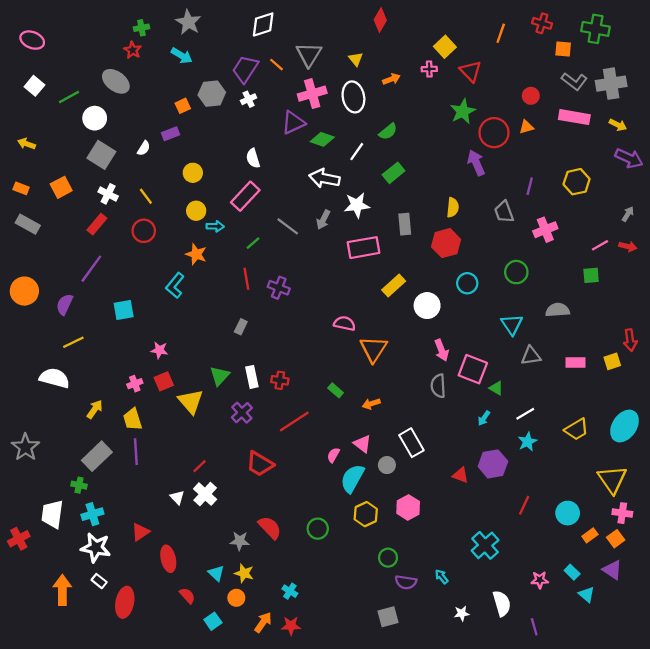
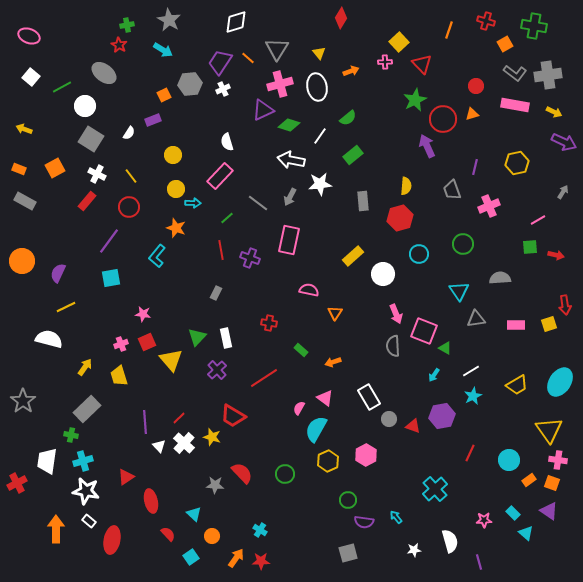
orange square: (563, 49) -> (505, 44), turned -35
red arrow: (628, 246) -> (556, 255), moved
pink rectangle: (363, 248) -> (289, 240), moved, turned -68
purple line: (91, 269) -> (109, 241), moved
orange triangle: (374, 349) -> (335, 313), size x0.6
red cross: (280, 380) -> (269, 323), moved
purple line: (136, 452) -> (145, 422), moved
gray circle: (387, 465) -> (389, 419), moved
orange square: (616, 539) -> (552, 483), turned -35
yellow star: (244, 573) -> (212, 437), moved

